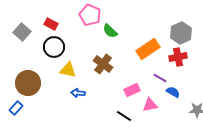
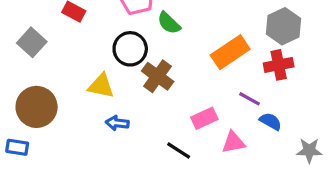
gray square: (22, 32) -> (32, 42), moved
black circle: (54, 47) -> (130, 49), moved
blue rectangle: (16, 108) -> (17, 147), turned 56
black line: (124, 116) -> (179, 150), moved

